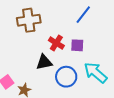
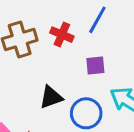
red cross: (56, 43) -> (62, 35), moved

